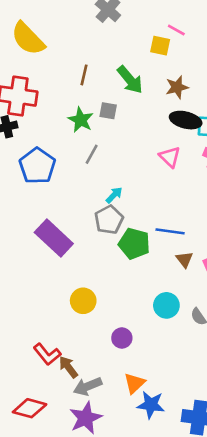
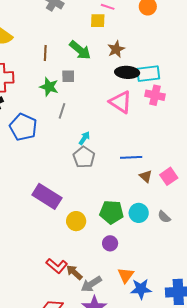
pink triangle: (170, 157) -> (121, 102), size x1.4
purple rectangle: (54, 238) -> (47, 196), moved
green pentagon: (134, 244) -> (111, 212), moved

